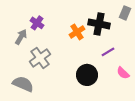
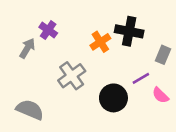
gray rectangle: (125, 13) -> (163, 55), moved
purple line: (108, 52) -> (141, 78), moved
gray cross: (40, 58) -> (72, 76), moved

